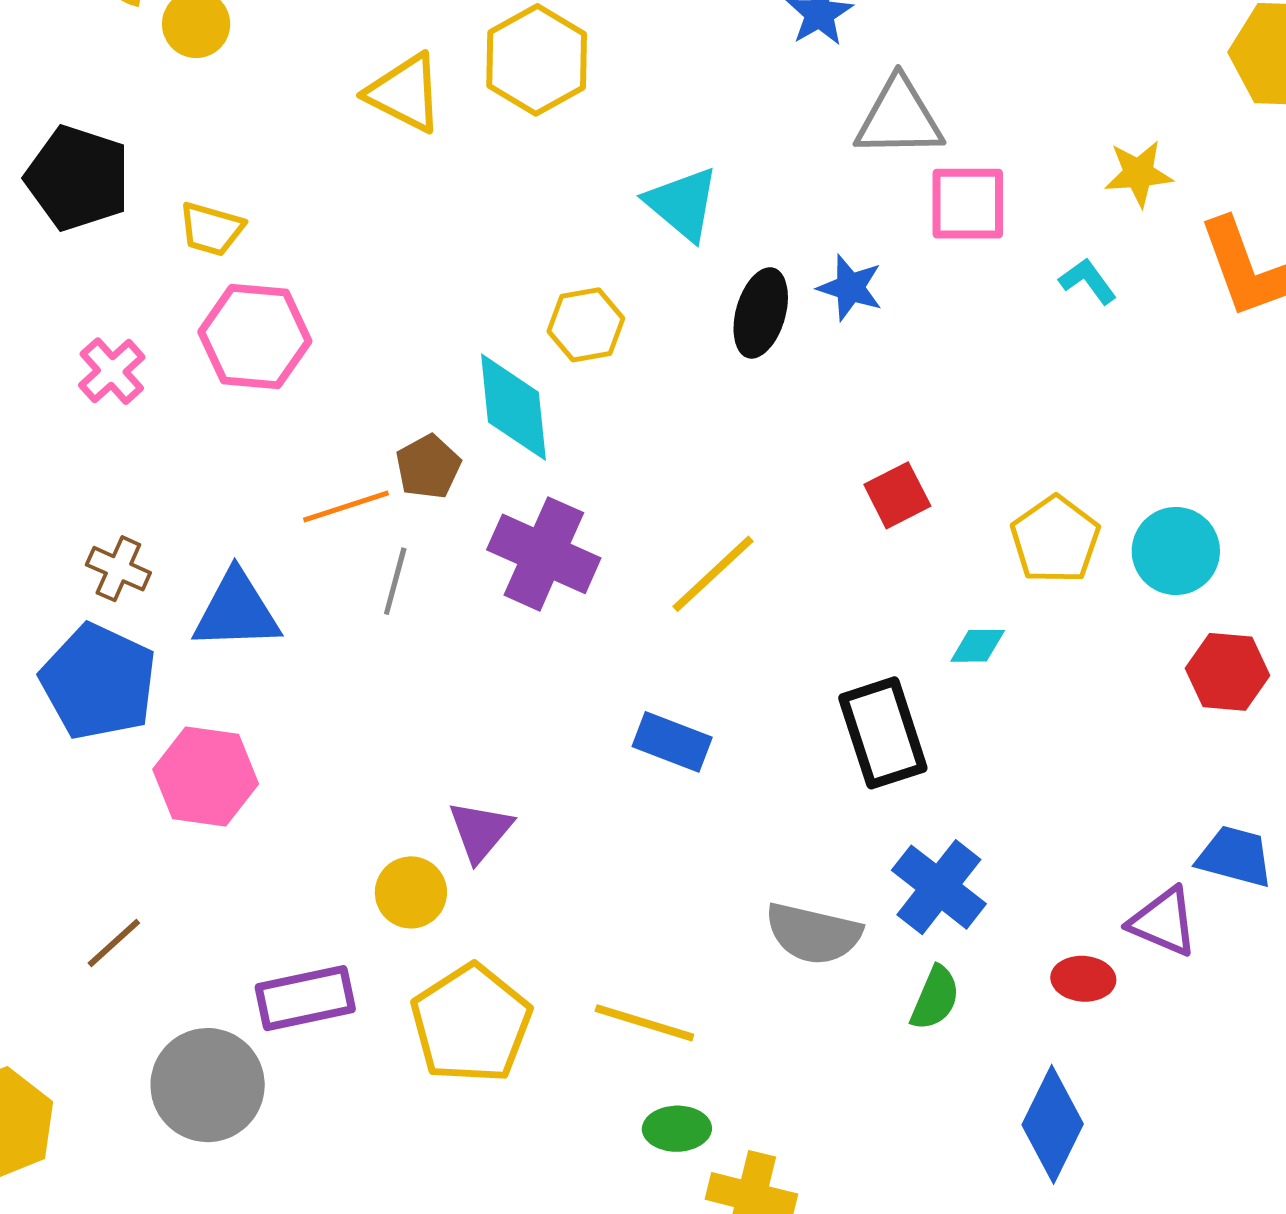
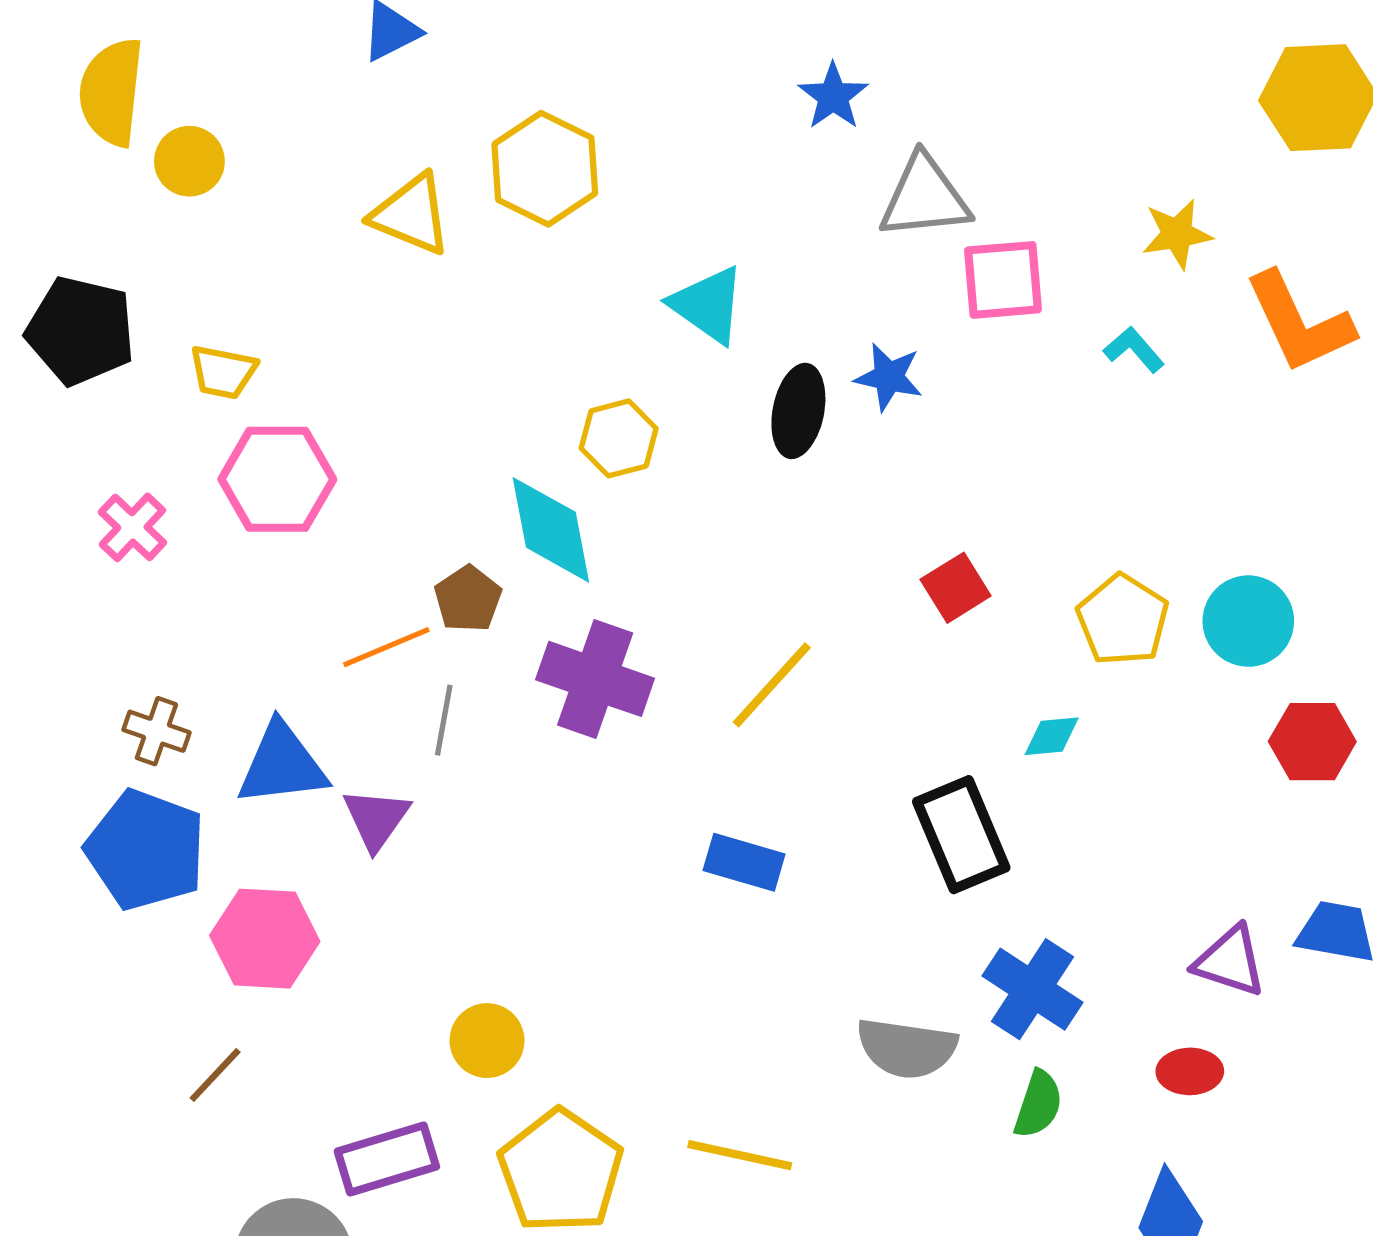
purple triangle: (480, 831) -> (376, 819), moved
purple triangle: (1163, 922) -> (1230, 961), moved
brown line: (114, 943) -> (215, 1075), moved

